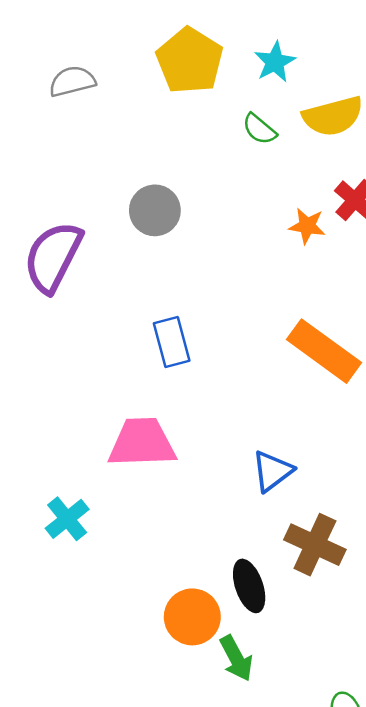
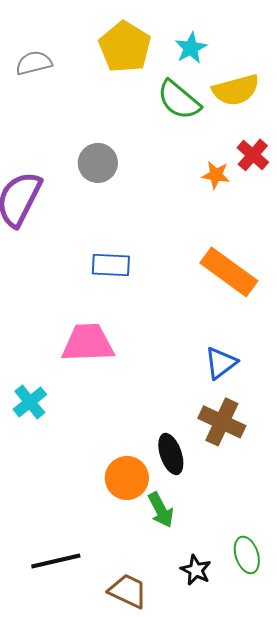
green semicircle: (259, 129) -> (179, 100), size x1.6
blue rectangle: (172, 342) -> (111, 265), turned -72
blue triangle: (272, 471) -> (221, 363), moved

